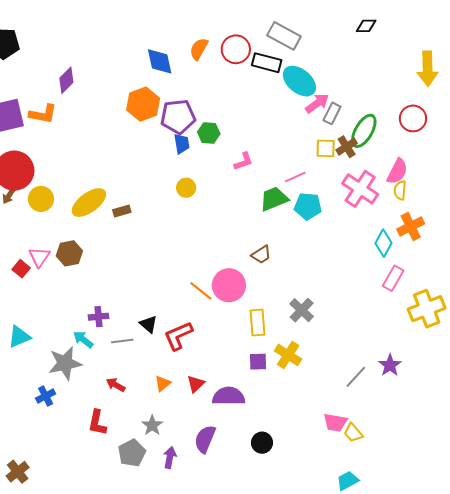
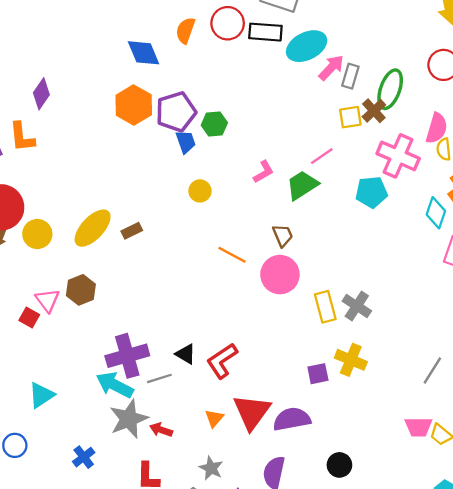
cyan ellipse: (299, 81) -> (307, 46), turned -56
orange L-shape: (43, 114) -> (22, 137), turned 84
pink L-shape: (243, 161) -> (264, 172), moved
cyan pentagon: (308, 206) -> (371, 192), moved
brown trapezoid: (261, 255) -> (283, 235), moved, turned -70
pink circle: (229, 285) -> (280, 275), moved
orange line: (201, 291) -> (232, 255), moved
purple cross: (99, 317) -> (127, 356), size x1.8
yellow rectangle: (257, 323) -> (325, 307), moved
cyan arrow: (83, 339) -> (115, 385), size x1.5
gray star: (65, 363) -> (129, 419), moved
red triangle: (196, 384) -> (252, 412), size x1.8

